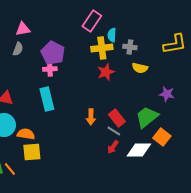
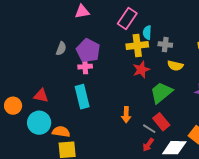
pink triangle: (23, 29) -> (82, 11), moved
gray semicircle: (18, 49) -> (61, 49), moved
green trapezoid: (147, 117) -> (161, 93), moved
red rectangle: (117, 118) -> (161, 122), moved

